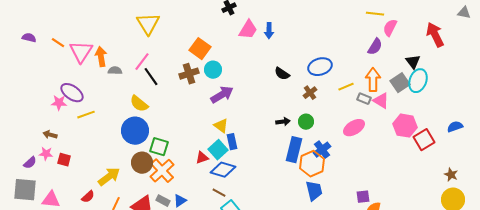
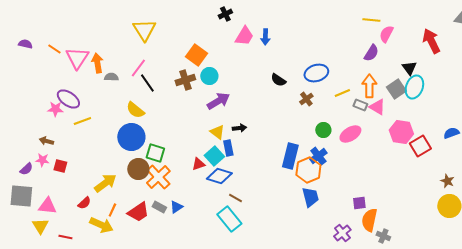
black arrow: (283, 122) -> (239, 128), moved
green circle: (306, 122) -> (323, 130), moved
brown line: (219, 193) -> (235, 198), moved

